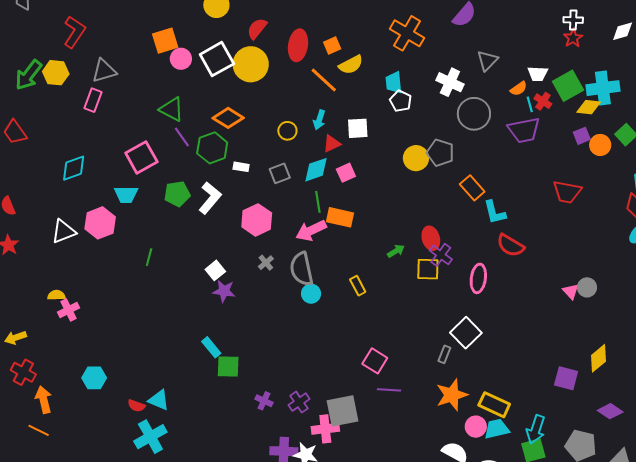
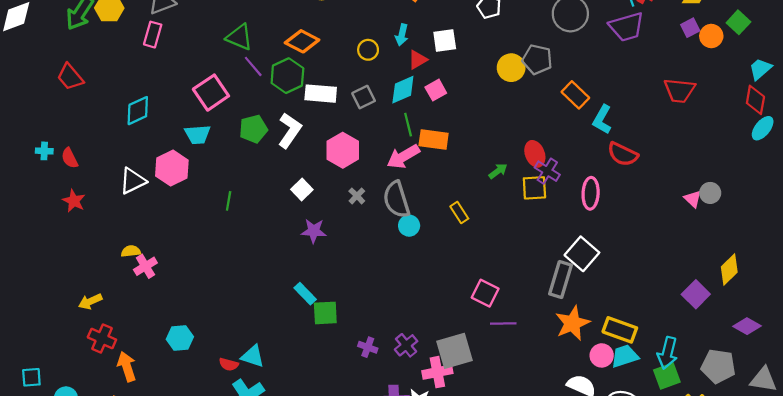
white rectangle: (241, 167) -> (321, 94), size x1.8
cyan L-shape: (495, 212) -> (602, 120), turned 48
white square: (215, 270) -> (302, 189), moved
gray rectangle: (444, 354) -> (561, 280), size x1.8
purple square: (566, 378) -> (696, 294), turned 35

